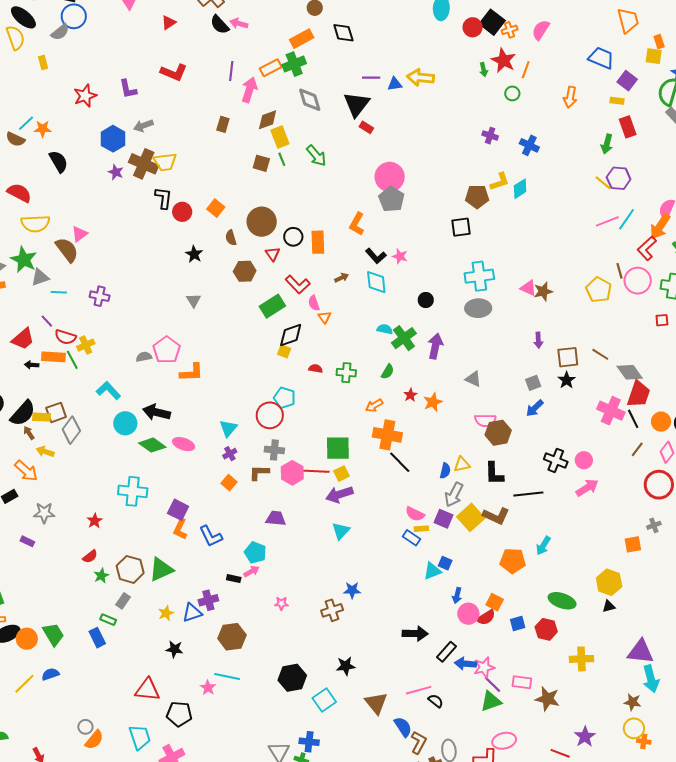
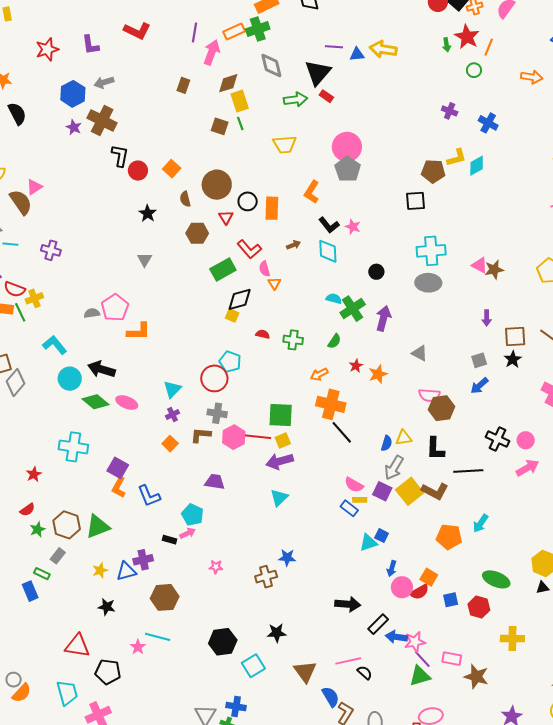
orange arrow: (570, 97) -> (532, 77), turned -95
green arrow: (316, 156) -> (296, 100), moved, turned -60
yellow trapezoid: (165, 162) -> (285, 144), moved

